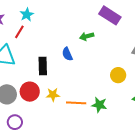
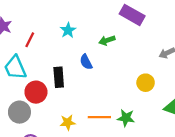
cyan star: (27, 15) -> (68, 30), moved
red circle: (30, 92) -> (36, 92), moved
yellow star: (53, 95) -> (68, 122), moved

